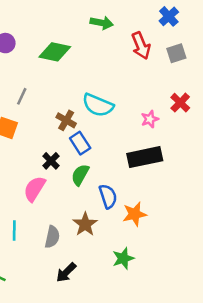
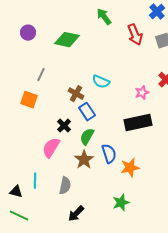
green arrow: (102, 23) -> (104, 17), turned -138
cyan semicircle: (98, 105) -> (101, 82), size x0.7
brown star: (85, 224) -> (84, 160), moved

